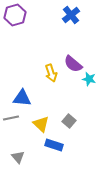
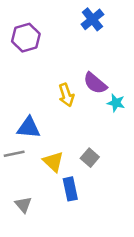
purple hexagon: (15, 15) -> (26, 38), moved
blue rectangle: (54, 145) -> (70, 189), turned 60

